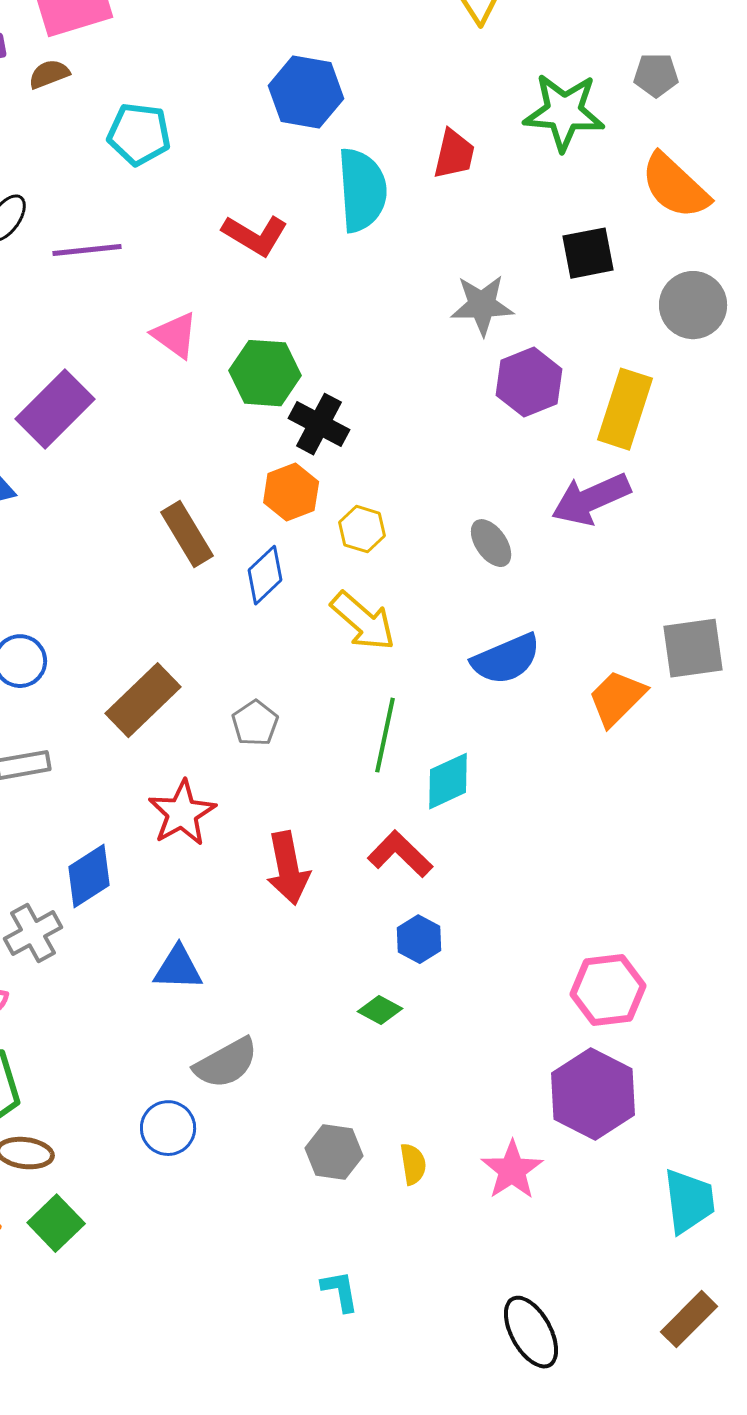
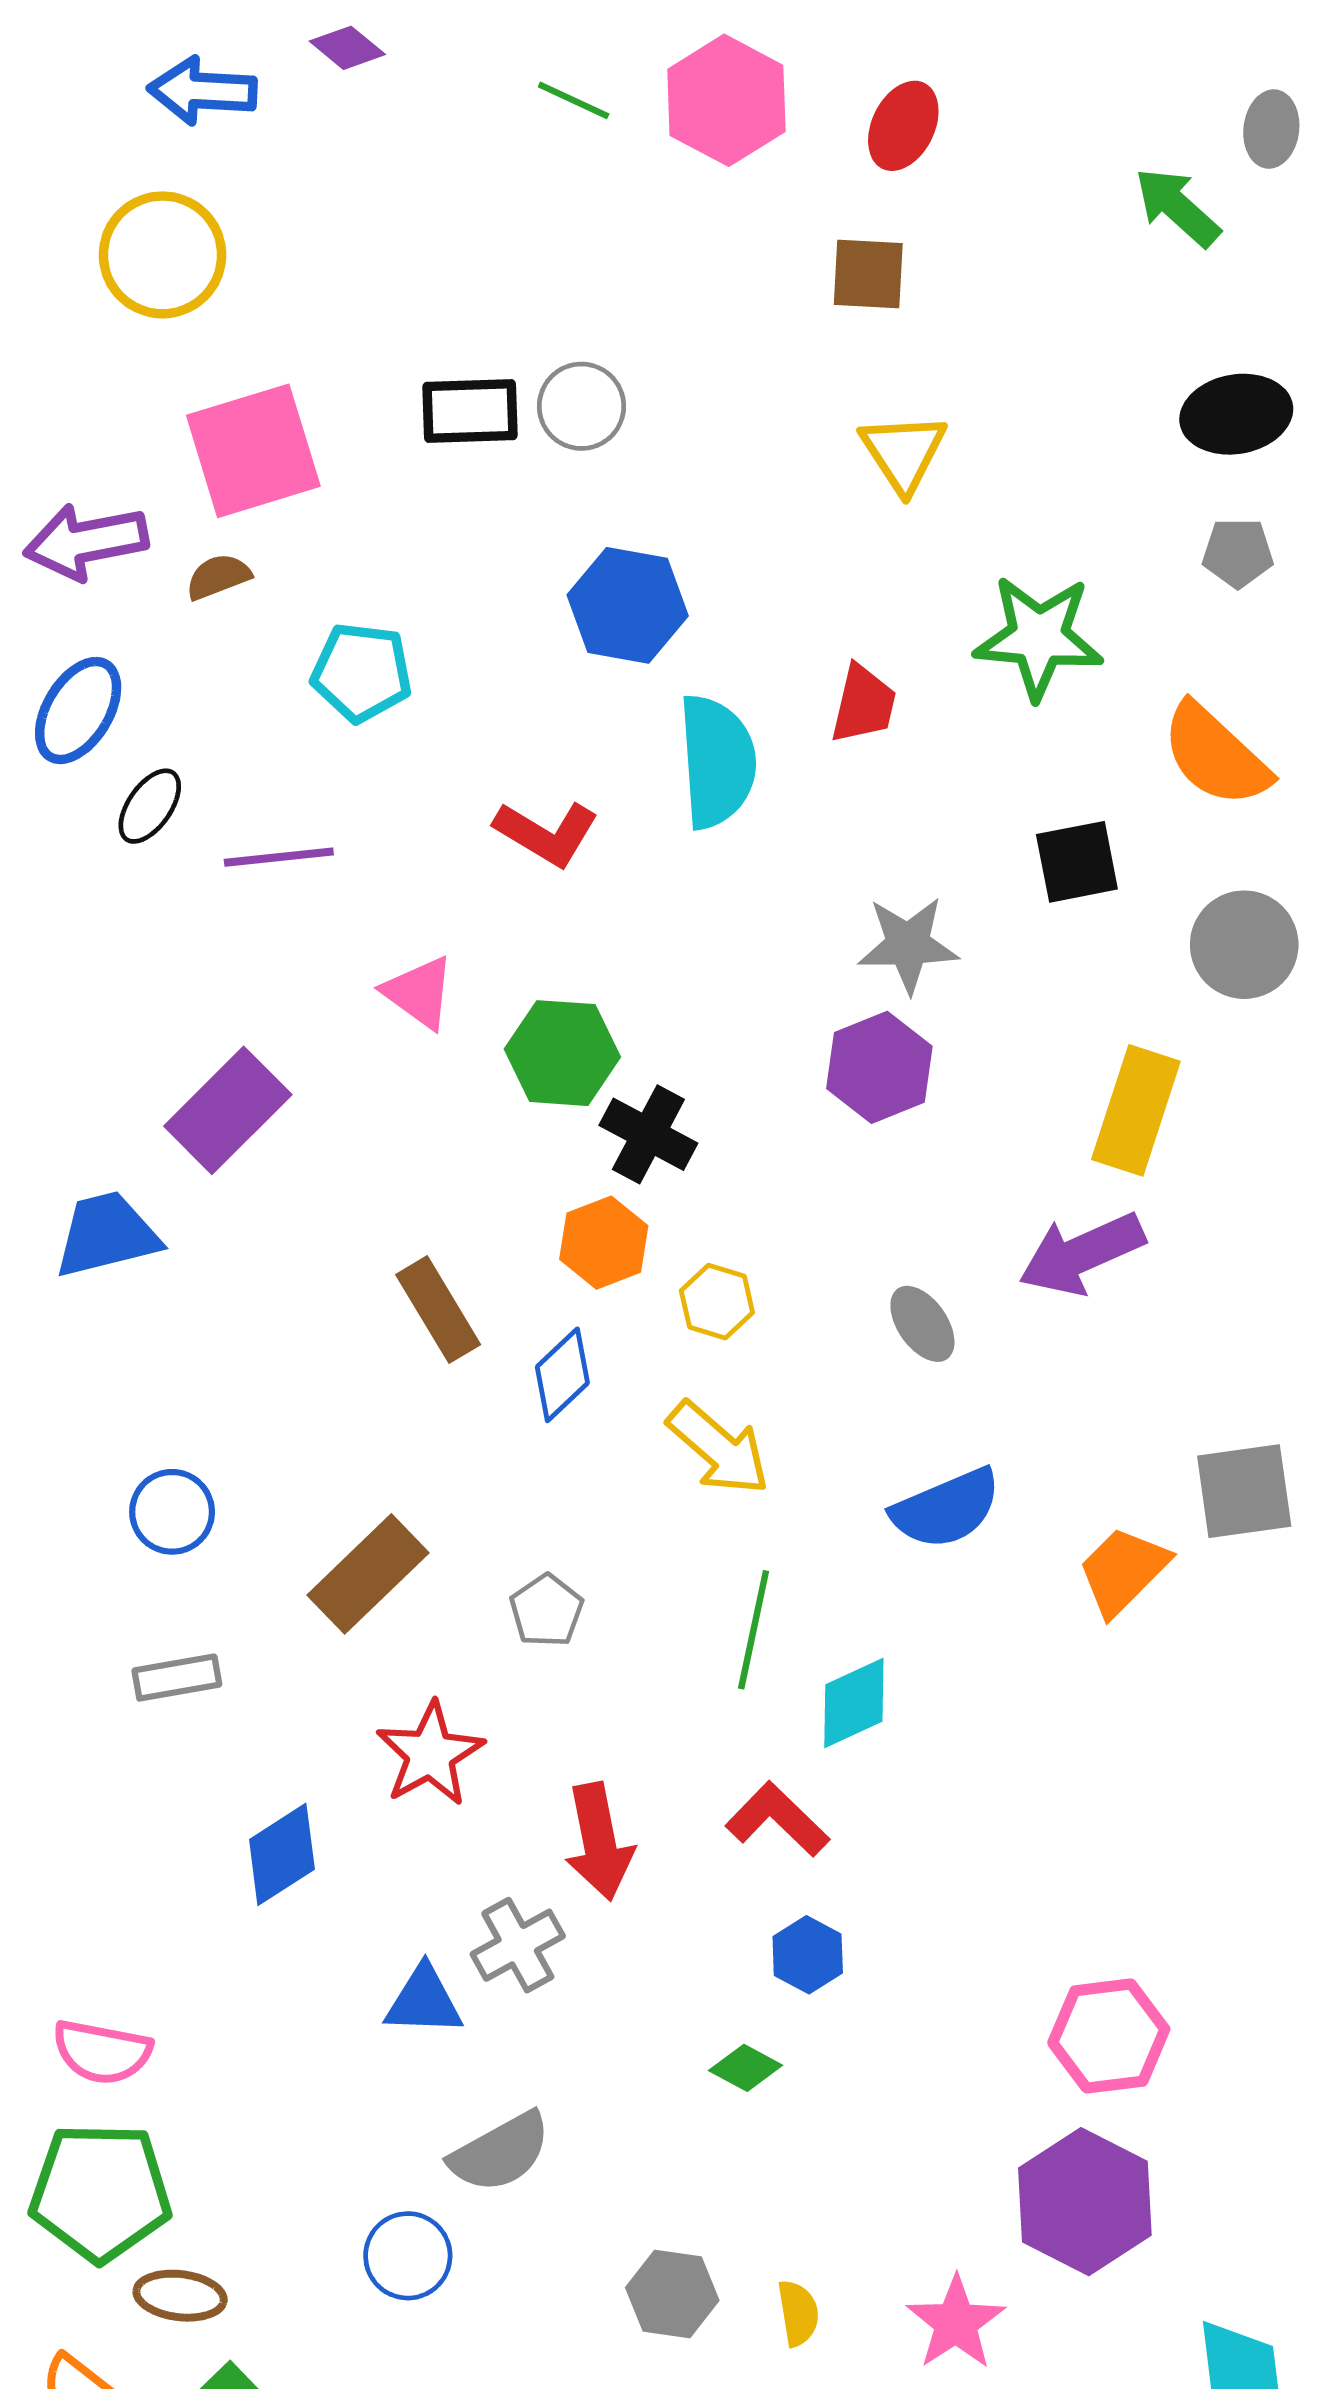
gray pentagon: (656, 75) -> (1238, 553), moved
purple hexagon: (529, 382) -> (879, 1067), moved
gray cross: (33, 933) -> (518, 1945), moved

